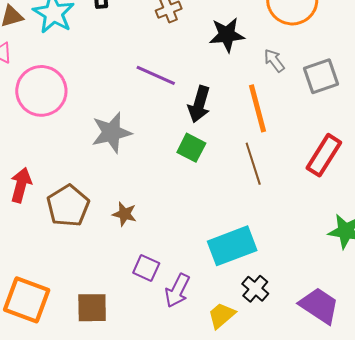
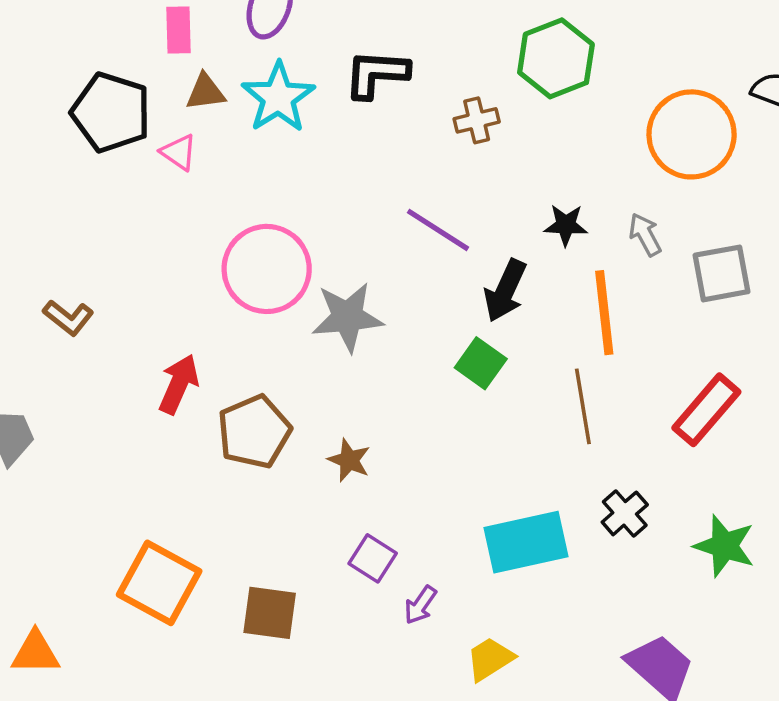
black star: (227, 35) -> (566, 225), moved, size x0.7
pink circle: (41, 91) -> (267, 269), moved
black cross: (255, 289) -> (625, 513), moved
purple arrow: (177, 291) -> (420, 605), size x0.7

